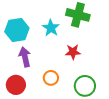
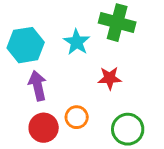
red circle: (16, 85) -> (44, 128), moved

